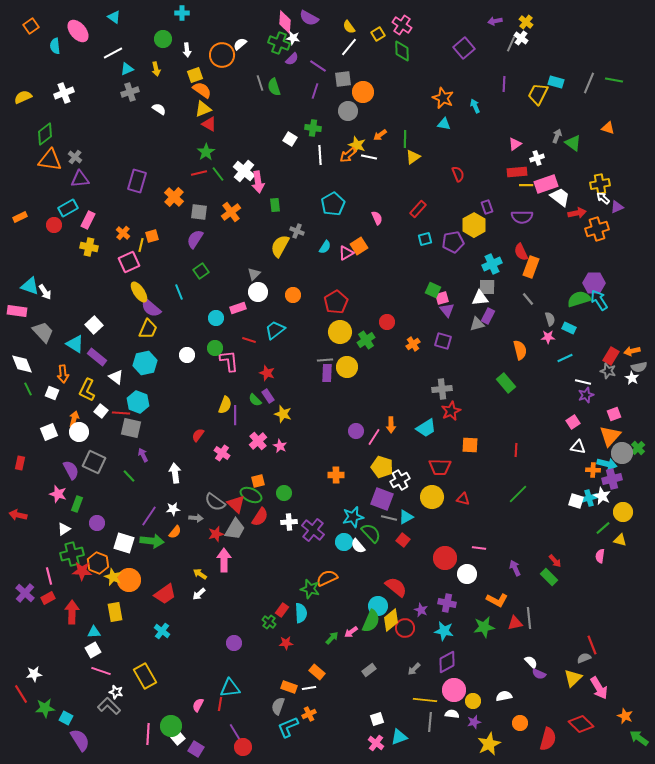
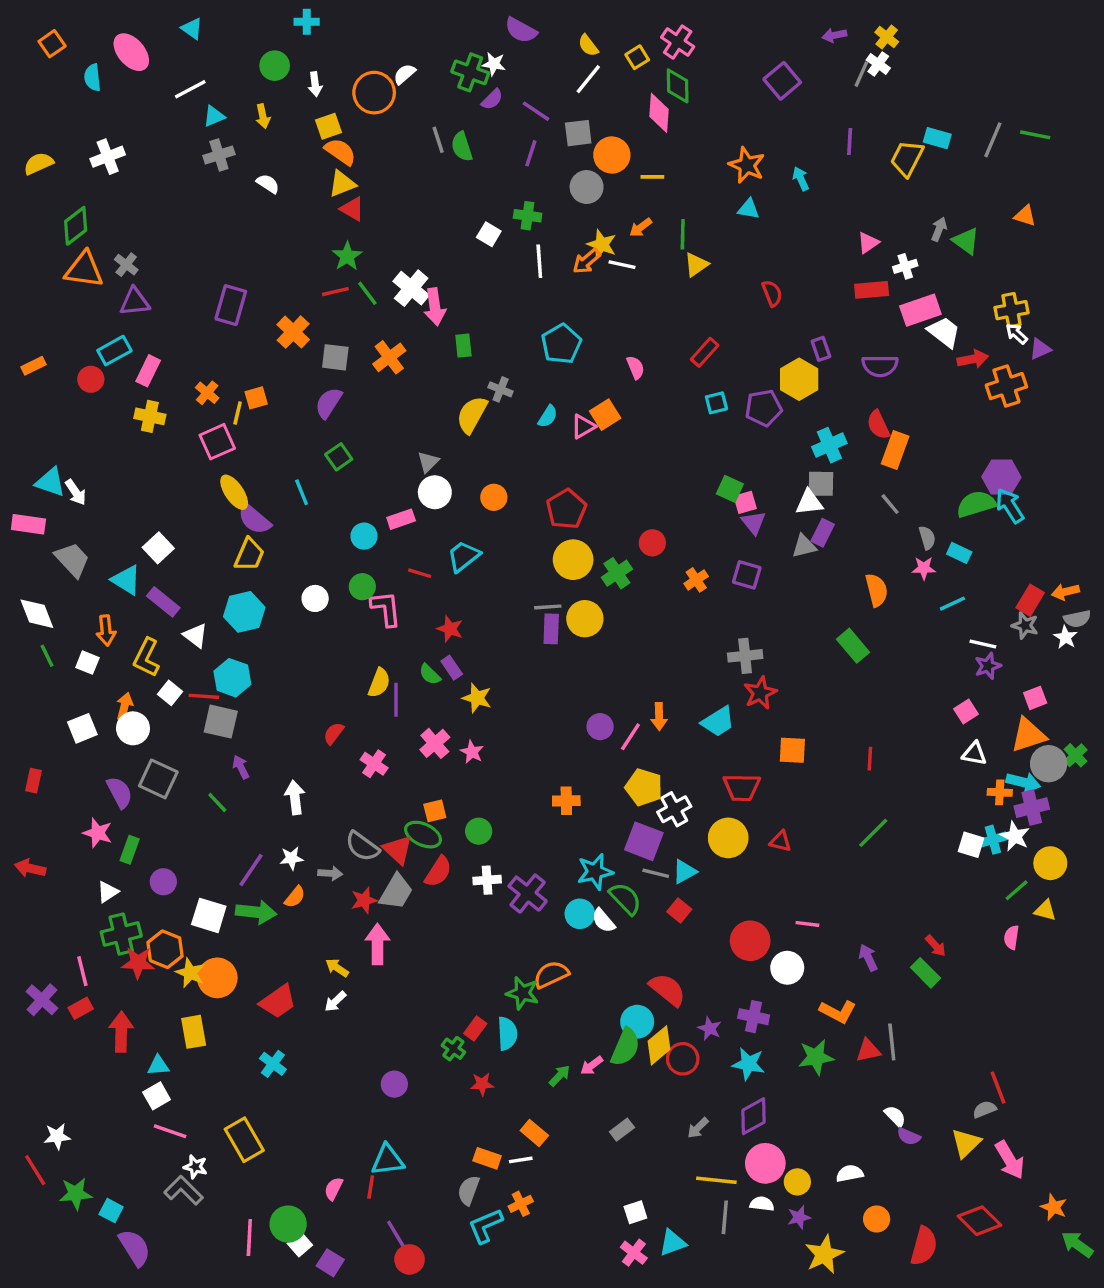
pink diamond: (285, 22) -> (659, 113), moved
yellow line: (526, 185) -> (652, 177), moved
orange triangle: (610, 436) -> (1028, 735), turned 30

